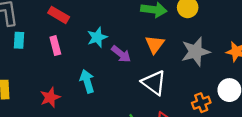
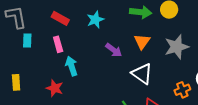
cyan star: (97, 37) -> (95, 20), moved
cyan arrow: (87, 81) -> (71, 66), moved
red star: (50, 97) -> (55, 88), turned -30

